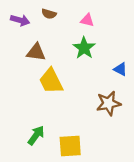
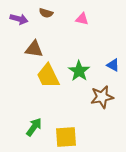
green star: (84, 48) -> (79, 71), moved

